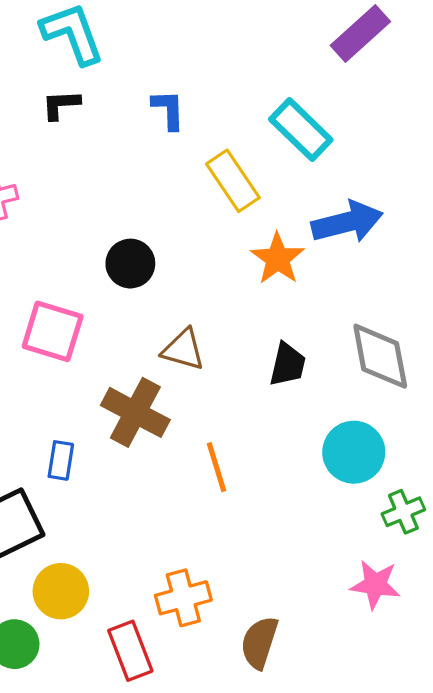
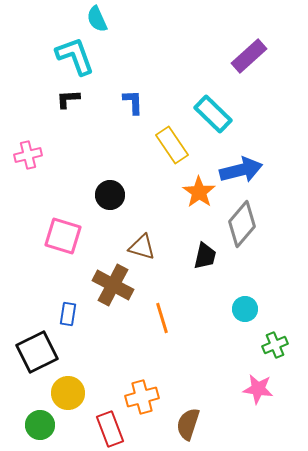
gray diamond: (380, 356) -> (242, 224), moved, turned 51
cyan circle: (354, 452) -> (245, 309), size x0.7

